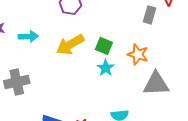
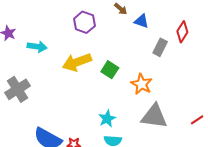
cyan star: (106, 68) -> (107, 119), moved
gray cross: (17, 82) -> (18, 89), turned -30

